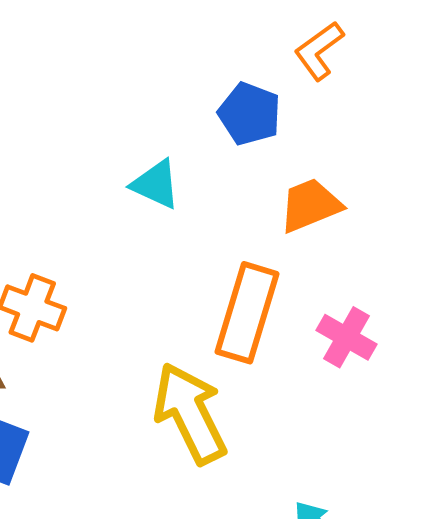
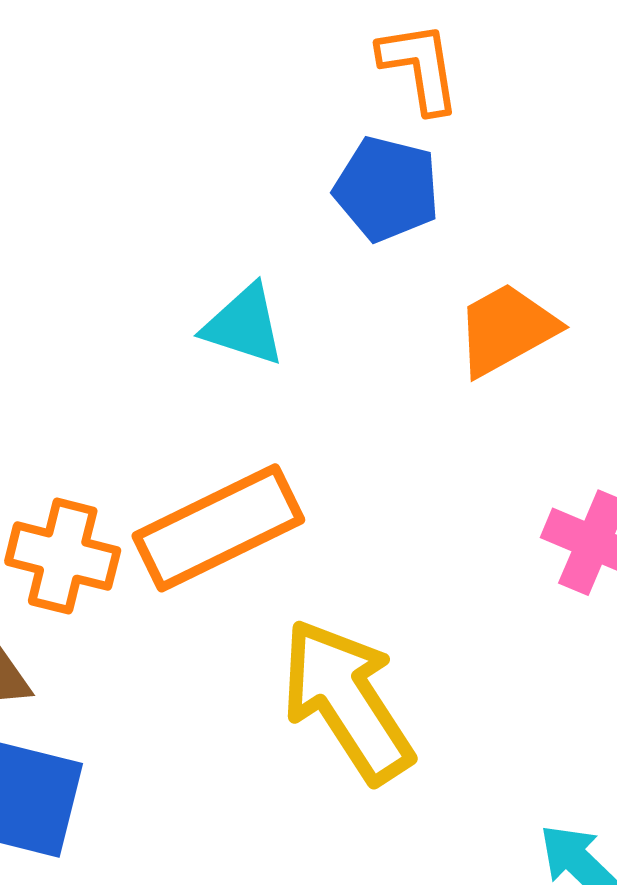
orange L-shape: (319, 51) -> (420, 67), moved, turned 124
orange rectangle: (247, 313) -> (218, 528), moved, turned 54

